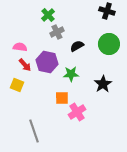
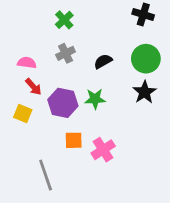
gray cross: (57, 32) -> (66, 53), moved
purple hexagon: (47, 62) -> (63, 103), moved
black star: (103, 84) -> (145, 92), moved
orange square: (62, 98) -> (74, 140), moved

